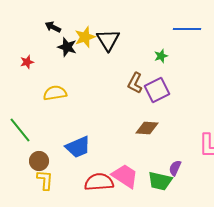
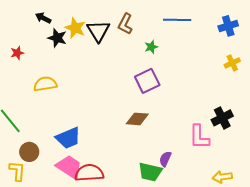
yellow star: (85, 37) -> (75, 28), turned -30
brown L-shape: (135, 83) -> (125, 24), moved
pink trapezoid: (125, 176) -> (69, 167), moved
yellow L-shape: (45, 180) -> (17, 171), moved

